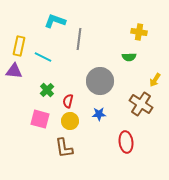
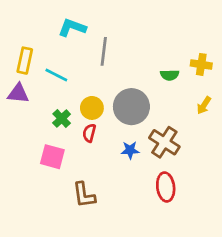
yellow cross: (139, 32) -> (201, 64), moved
brown cross: (141, 104) -> (164, 142), moved
yellow circle: (70, 121) -> (92, 108), moved

